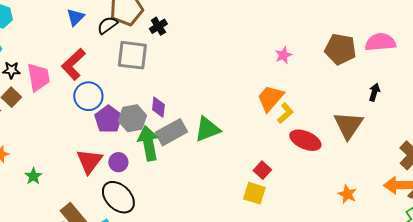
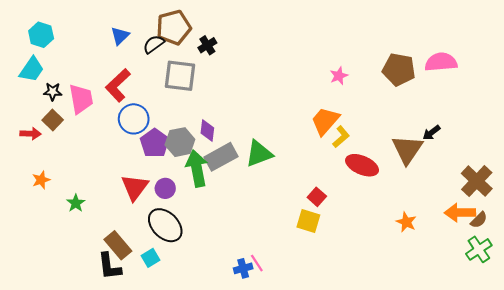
black arrow: (374, 92) -> (431, 133), moved, turned -144

